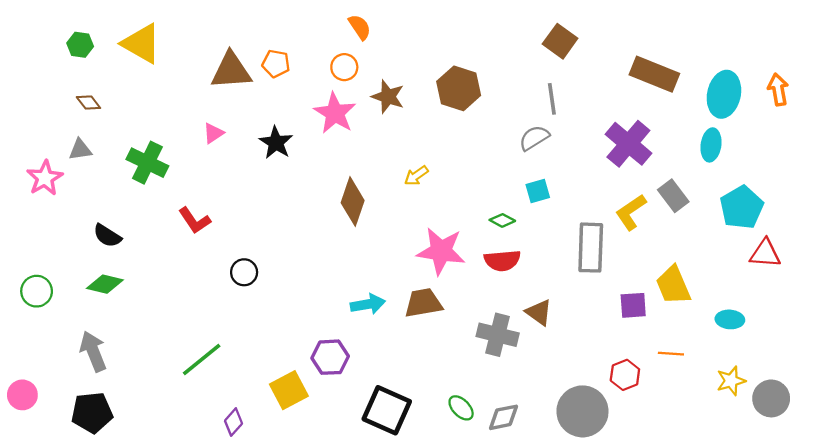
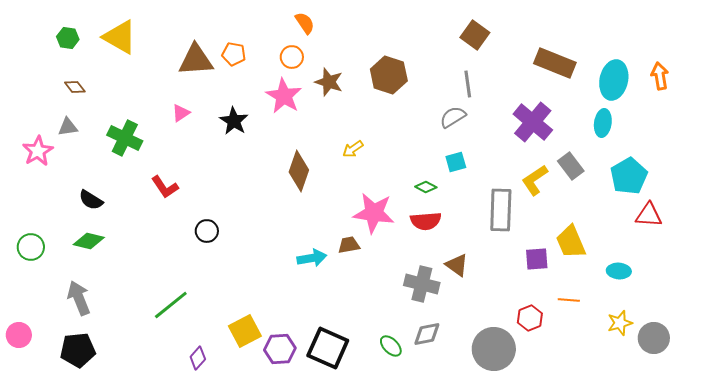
brown trapezoid: (423, 303) -> (349, 245), moved, size x0.7
purple hexagon: (330, 357) -> (280, 349), moved
gray diamond: (503, 417) -> (427, 334), moved

